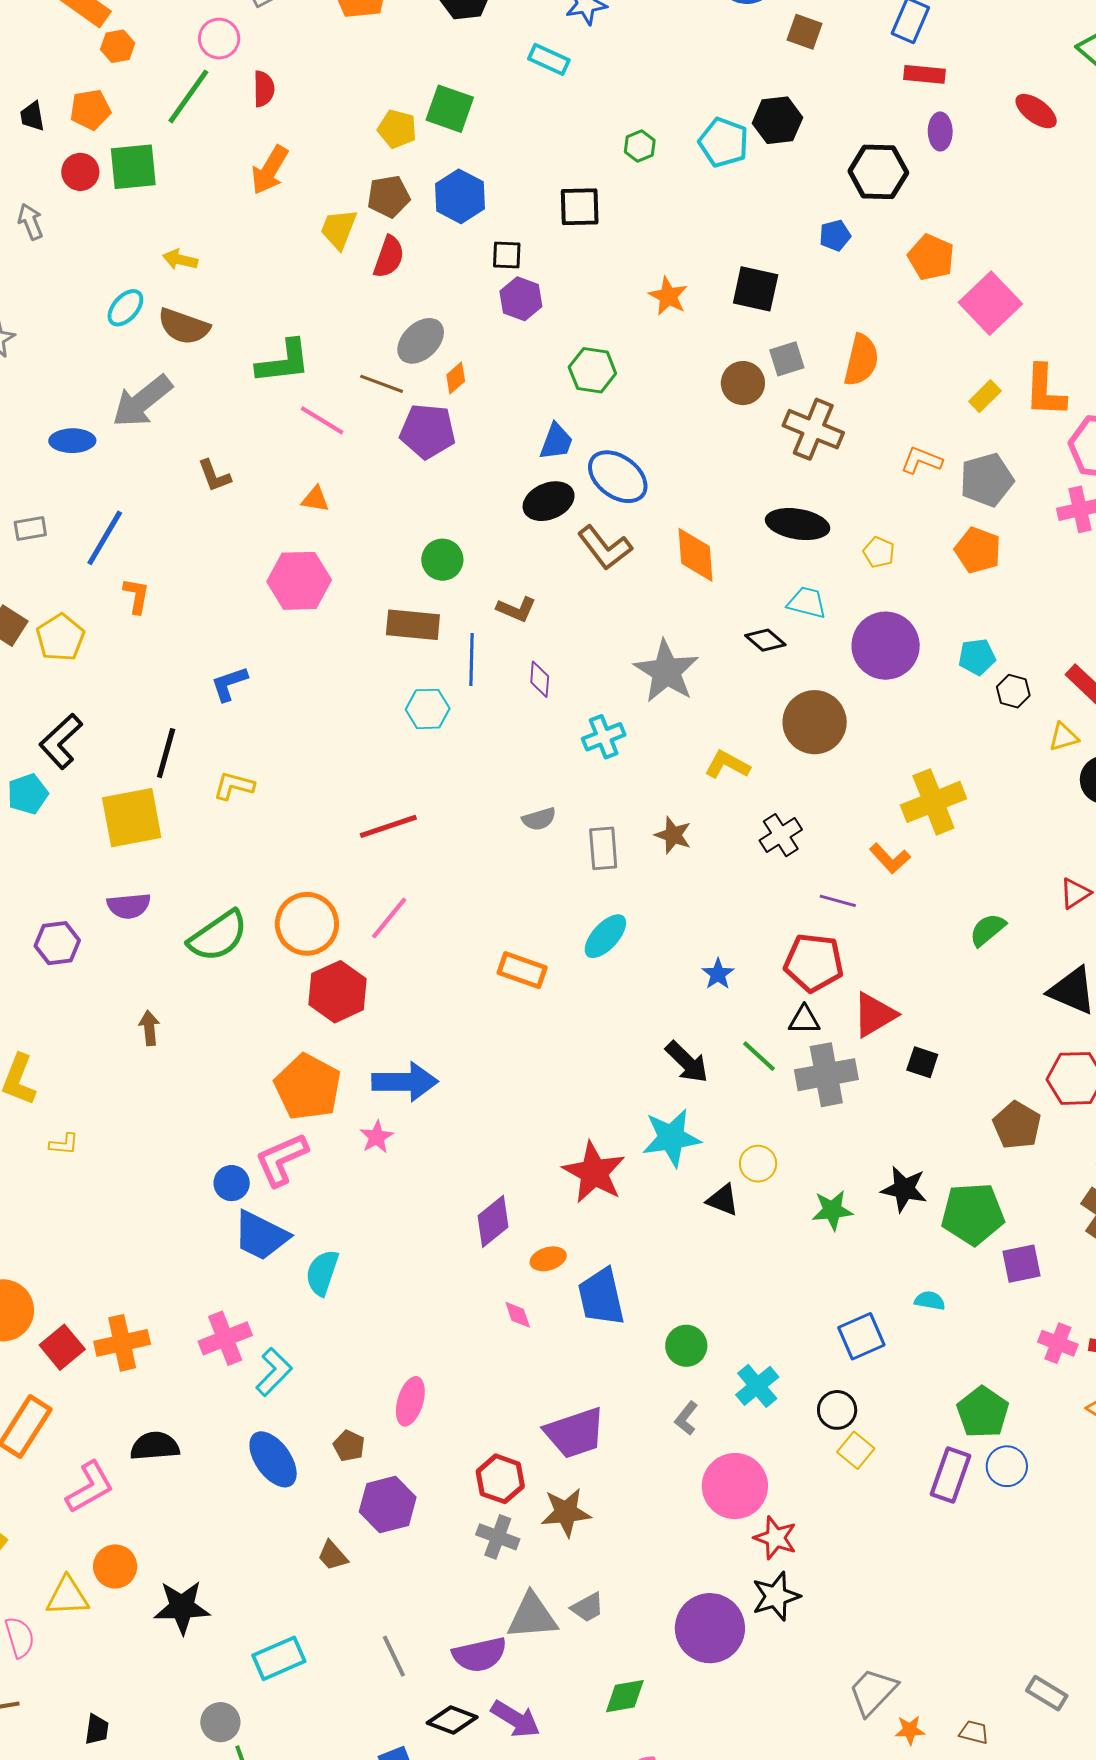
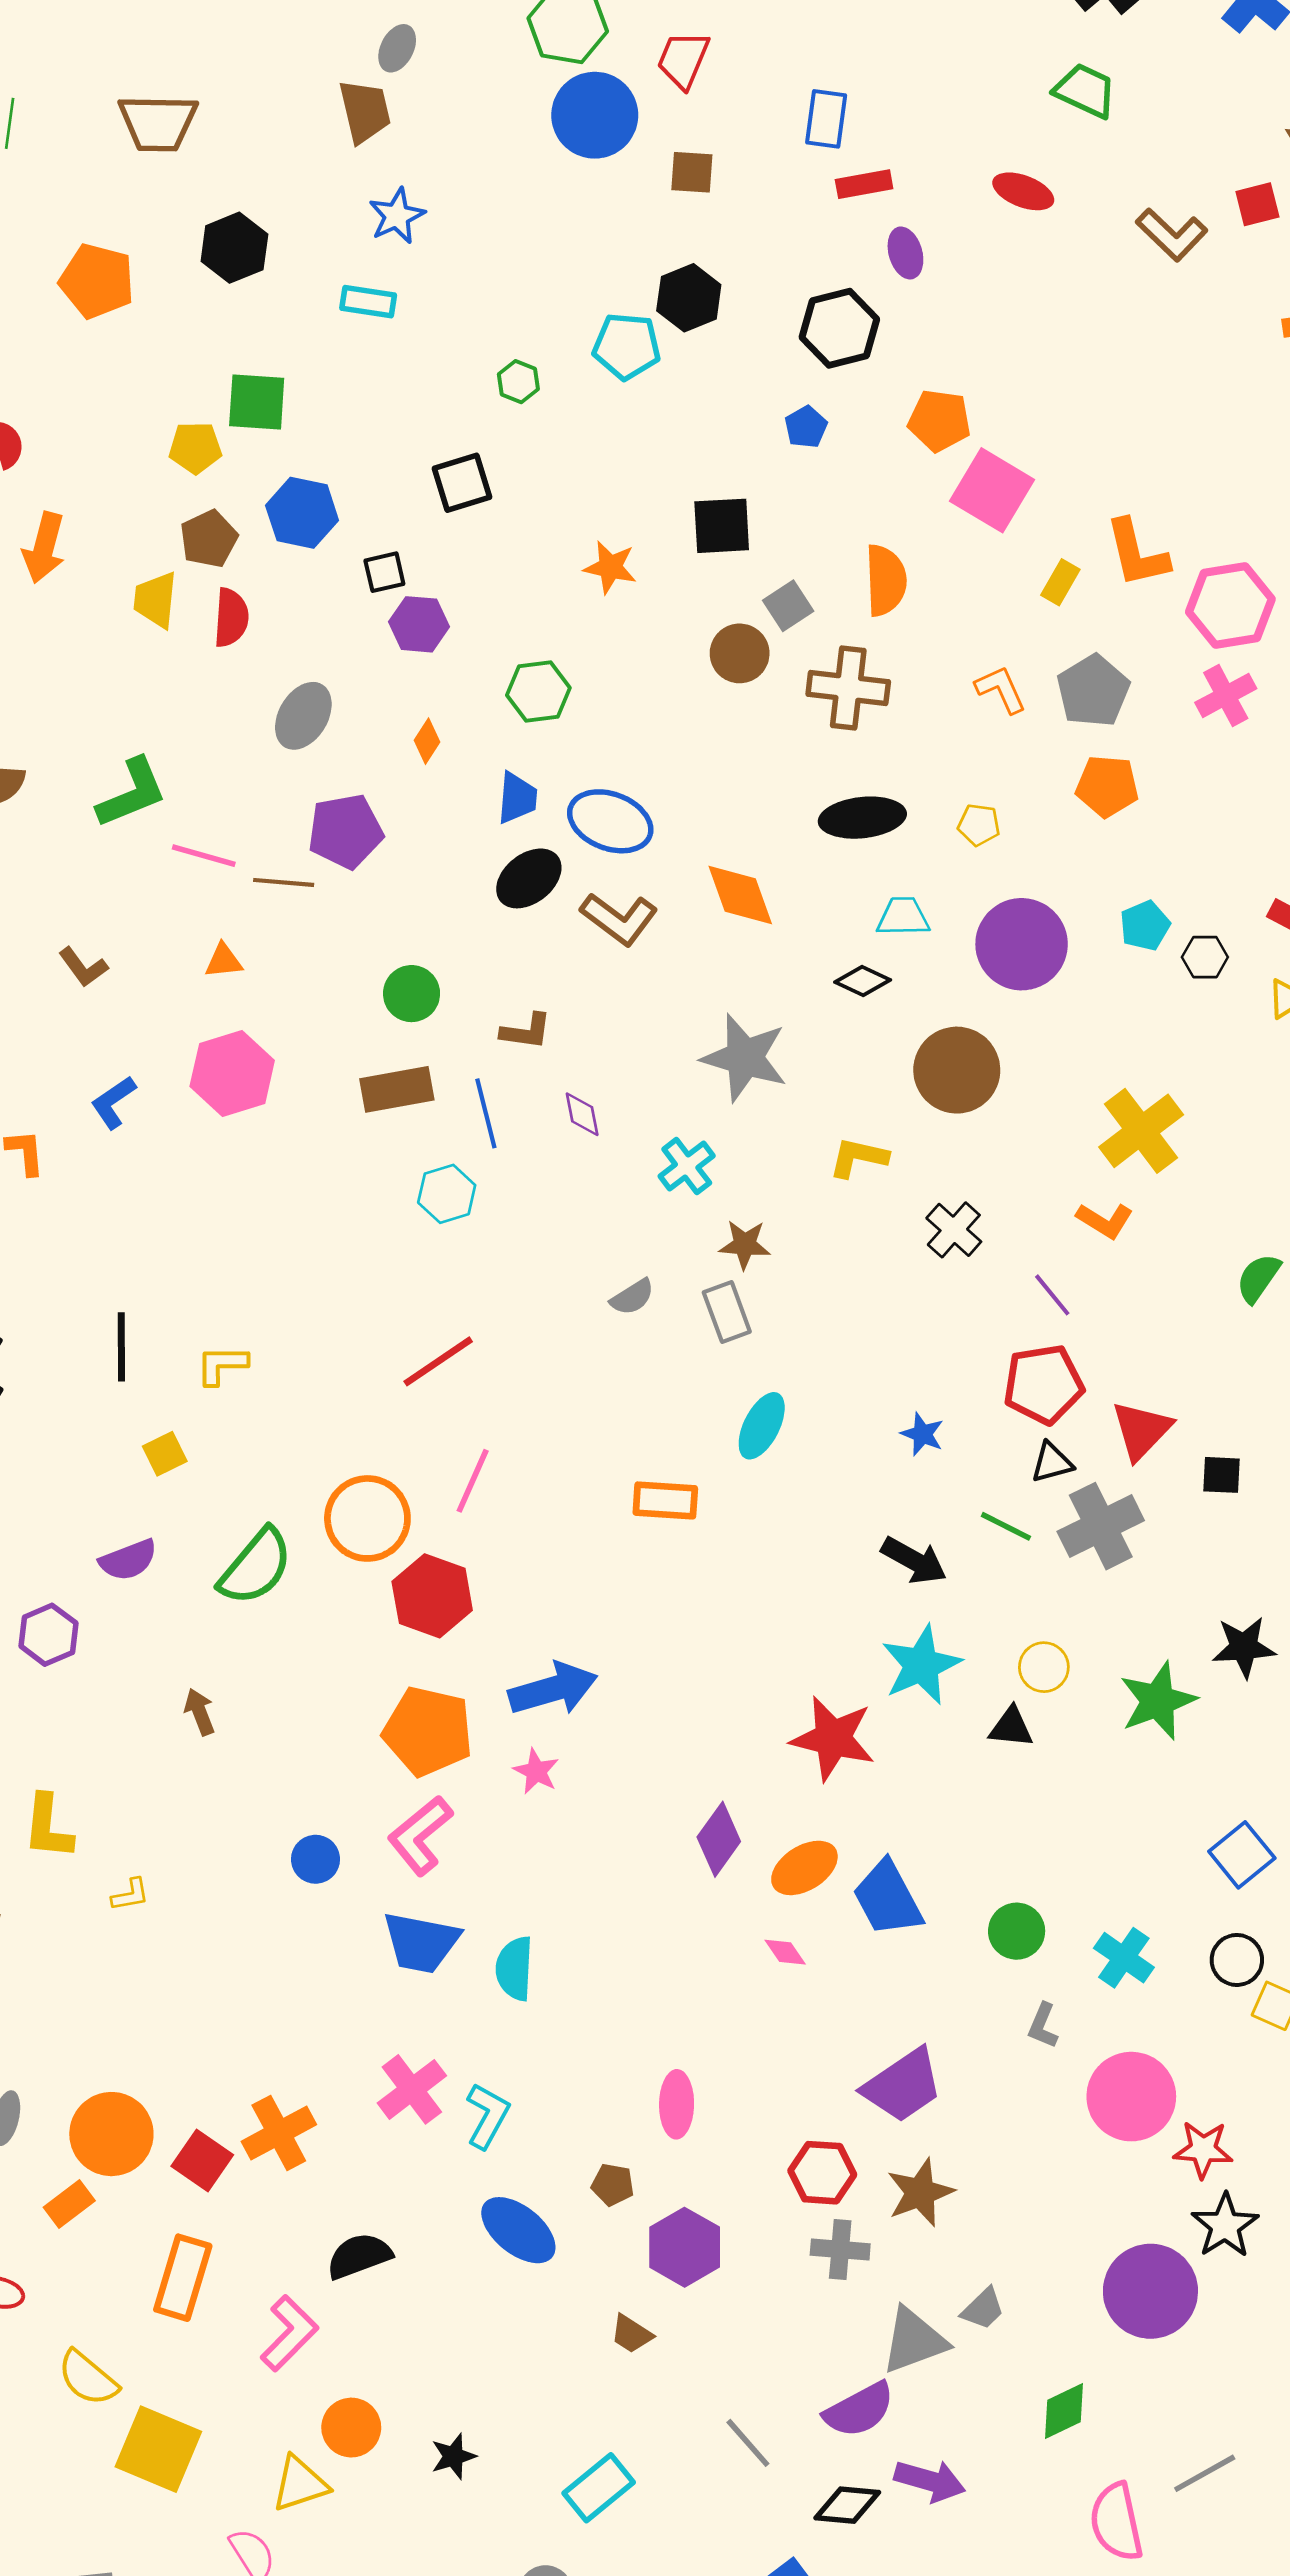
pink square: (990, 303) -> (992, 490), moved
orange diamond: (456, 378) -> (427, 741), moved
brown line: (382, 384) -> (284, 882), moved
orange L-shape: (921, 460) -> (1001, 689), turned 60
blue L-shape: (229, 684) -> (113, 1102), moved
yellow square: (132, 818) -> (165, 1454), moved, size x0.5
brown star: (673, 835) -> (745, 1245), moved
purple line: (838, 901) -> (1052, 1295), turned 51
blue circle: (232, 1183) -> (316, 1859), moved
green star: (832, 1210) -> (1158, 1701), size x1.4
orange ellipse: (548, 1259) -> (804, 1868), size x1.4
black star: (182, 1607) -> (453, 2456), size x0.6

